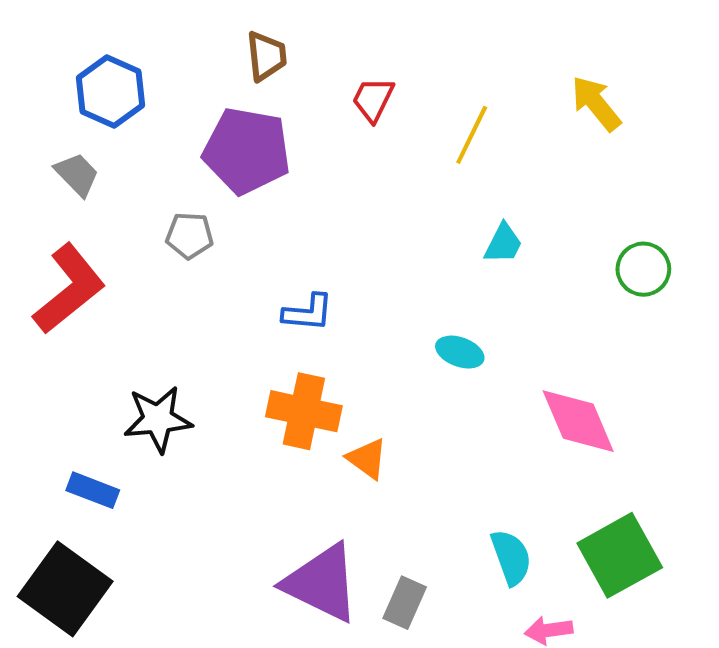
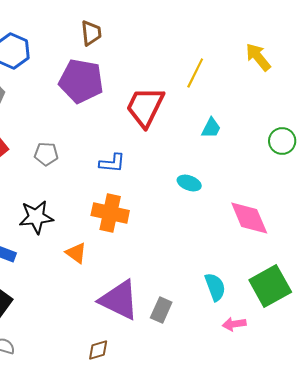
red trapezoid: (373, 99) -> (145, 107), moved, size x1.8
gray pentagon: (189, 236) -> (46, 154), moved
orange triangle: (367, 459) -> (76, 253), moved

